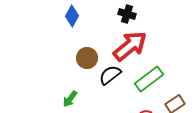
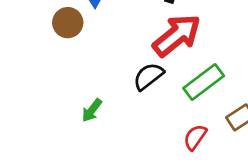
brown circle: (87, 58) -> (68, 23), moved

